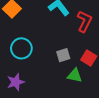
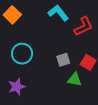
red L-shape: (84, 21) -> (84, 26), turned 40

